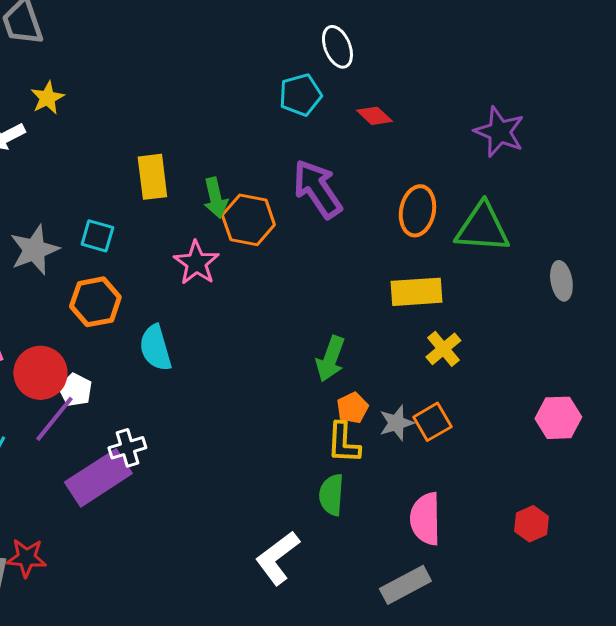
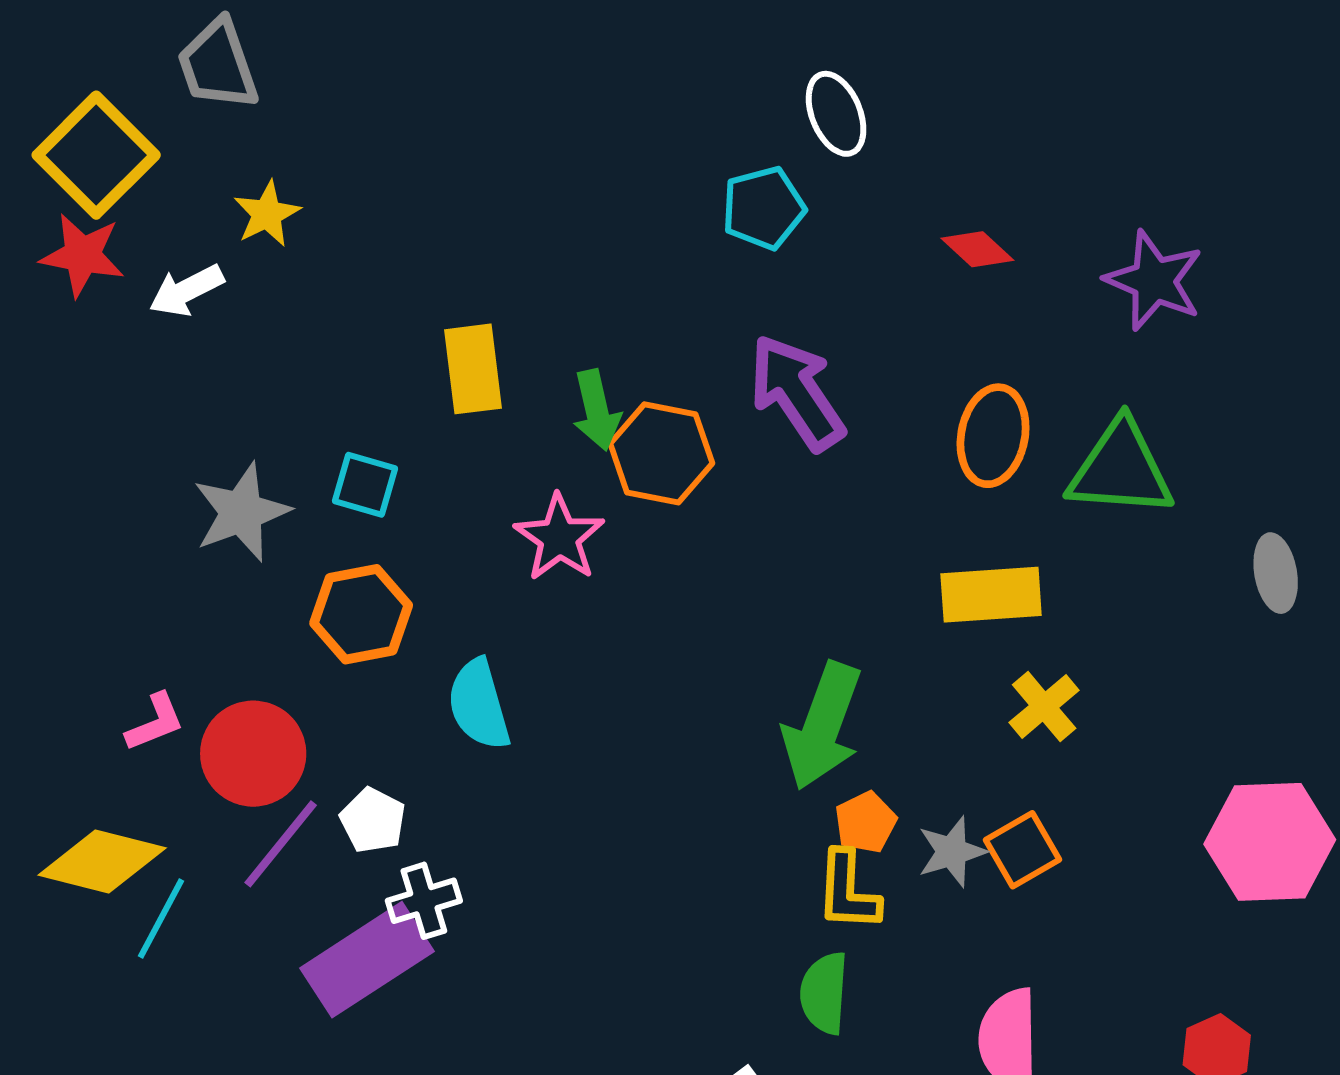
red diamond: (374, 116) -> (977, 249), moved
green arrow: (330, 359) -> (822, 726), size x1.4
white pentagon: (75, 390) -> (373, 820), moved
pink hexagon: (558, 418) -> (1270, 842), size x1.4

